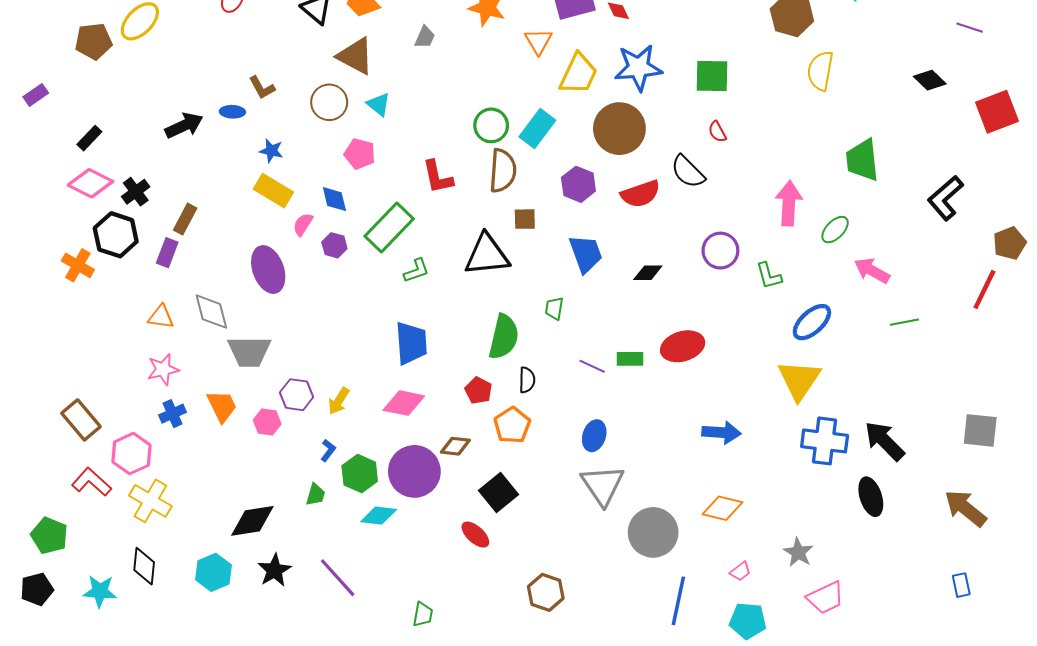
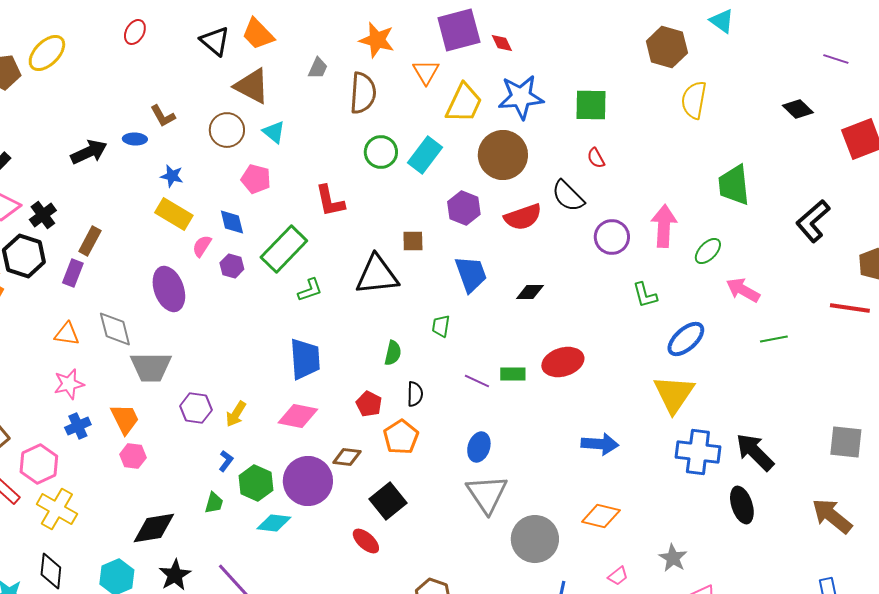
brown semicircle: (503, 171) -> (363, 93), moved
purple circle: (720, 251) -> (612, 237), moved
red line: (984, 289) -> (850, 308), turned 72
green semicircle: (504, 337) -> (393, 353), size x0.6
pink hexagon: (267, 422) -> (133, 456), moved

